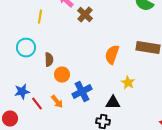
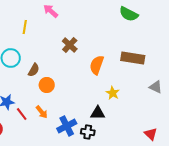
brown cross: (85, 15) -> (70, 45), moved
brown semicircle: (49, 60) -> (34, 70), turned 32
blue cross: (82, 92) -> (67, 126), moved

